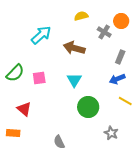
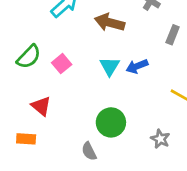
pink square: (39, 78) -> (62, 64), turned -32
blue arrow: (117, 79) -> (137, 66), moved
green circle: (88, 107) -> (111, 122), moved

